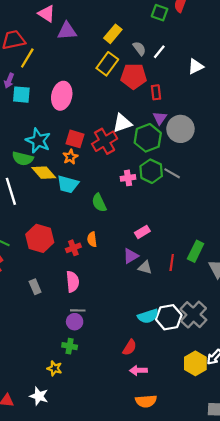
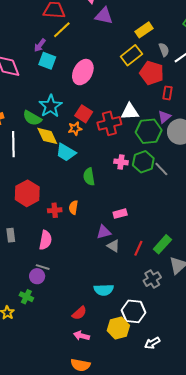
gray cross: (193, 315) -> (152, 279), moved, size x0.7
white hexagon: (169, 317) -> (133, 311), moved
yellow hexagon: (195, 363) -> (118, 328), moved

